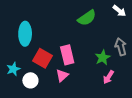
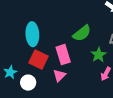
green semicircle: (87, 18) -> (82, 33), moved
cyan ellipse: (25, 34) -> (32, 34), moved

